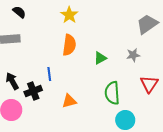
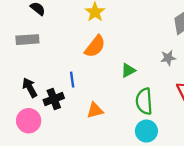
orange semicircle: (69, 45) -> (95, 46), turned 30
green triangle: (100, 58) -> (128, 70), moved
cyan circle: (125, 120) -> (146, 131), moved

